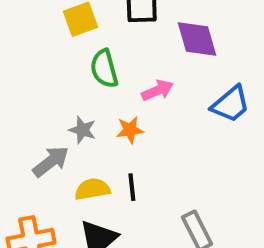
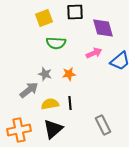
green semicircle: (104, 69) -> (56, 43), turned -72
pink arrow: (158, 90) -> (94, 53), moved

